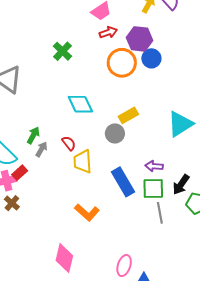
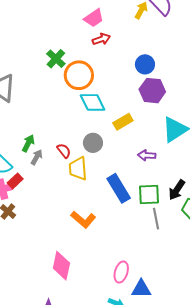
purple hexagon: (140, 39) -> (152, 91), moved
orange circle: (122, 63) -> (79, 75), moved
cyan diamond: (80, 104) -> (92, 102), moved
gray circle: (115, 133) -> (93, 143), moved
purple arrow: (154, 166) -> (147, 155), moved

